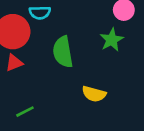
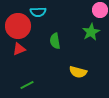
green semicircle: (63, 52) -> (55, 41), size x0.7

